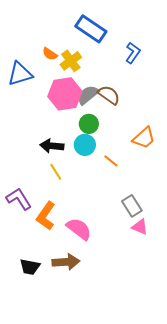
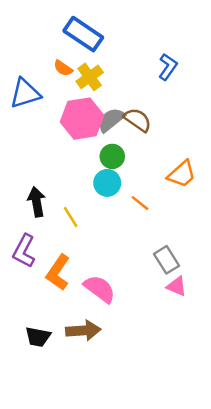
blue rectangle: (91, 29) -> (83, 34), moved
black arrow: (52, 146) -> (37, 202), moved, turned 75
purple L-shape: (19, 199) -> (24, 251), turned -120

